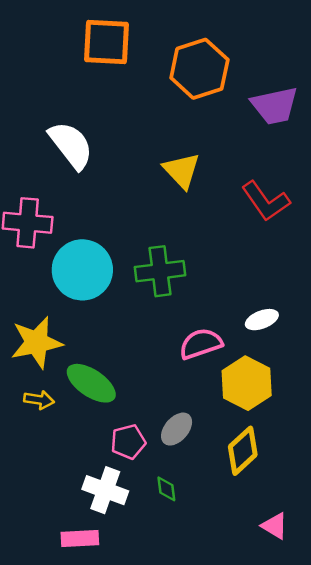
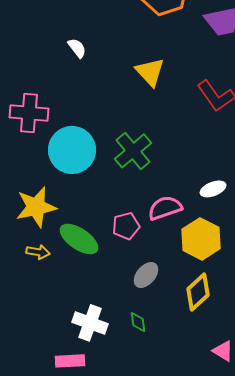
white semicircle: (71, 145) -> (77, 48), moved, size x0.5
green cross: (160, 271) -> (133, 151), turned -33
pink pentagon: (128, 442) -> (126, 226), moved

